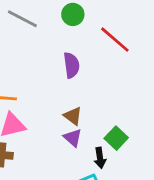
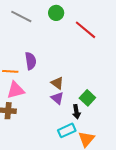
purple semicircle: (71, 65) -> (31, 61), moved

